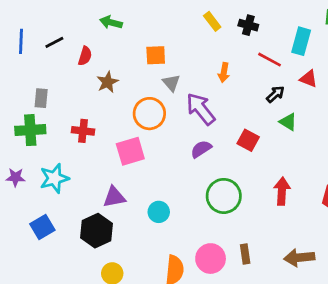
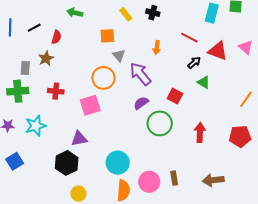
yellow rectangle: (212, 21) -> (126, 14), moved
black cross: (248, 25) -> (153, 13), moved
cyan rectangle: (301, 41) -> (212, 13), moved
red triangle: (308, 79) -> (218, 51), size x1.5
brown star: (107, 82) -> (46, 58), moved
green circle: (224, 196) -> (160, 123), moved
cyan circle: (159, 212) -> (118, 163), moved, size x1.5
blue square: (42, 227) -> (15, 161), moved

